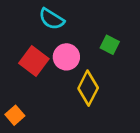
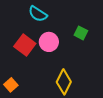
yellow diamond: (88, 88) -> (64, 82), moved

